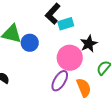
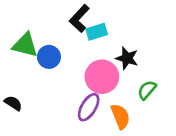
black star: (89, 44) -> (127, 58), turned -30

